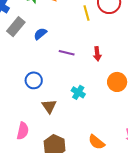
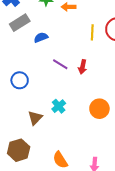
red arrow: (97, 54) -> (83, 67), moved
brown triangle: (49, 106) -> (35, 118), moved

